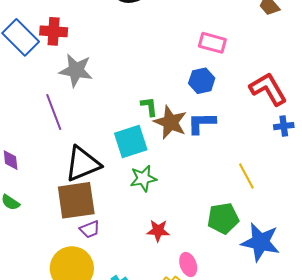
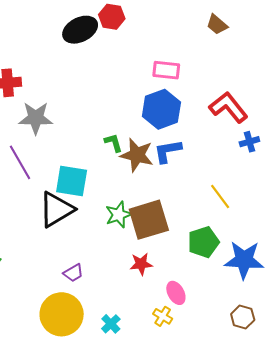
blue hexagon: (202, 81) -> (161, 109), size x1.5
cyan square: (131, 142) -> (72, 181), moved, turned 36
brown square: (76, 200) -> (149, 220), moved

